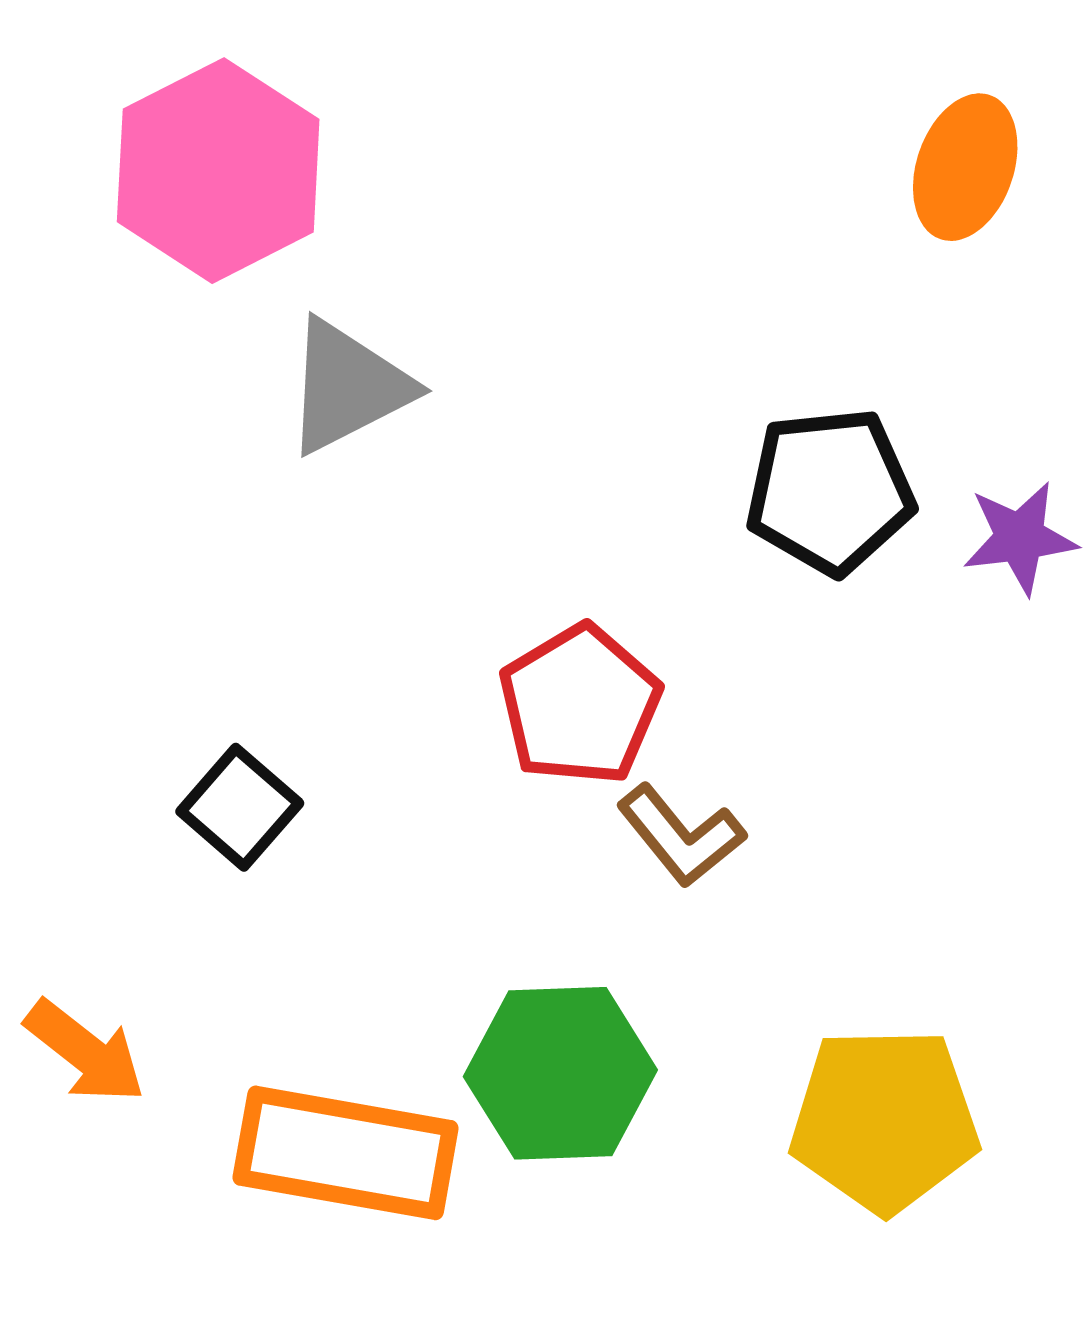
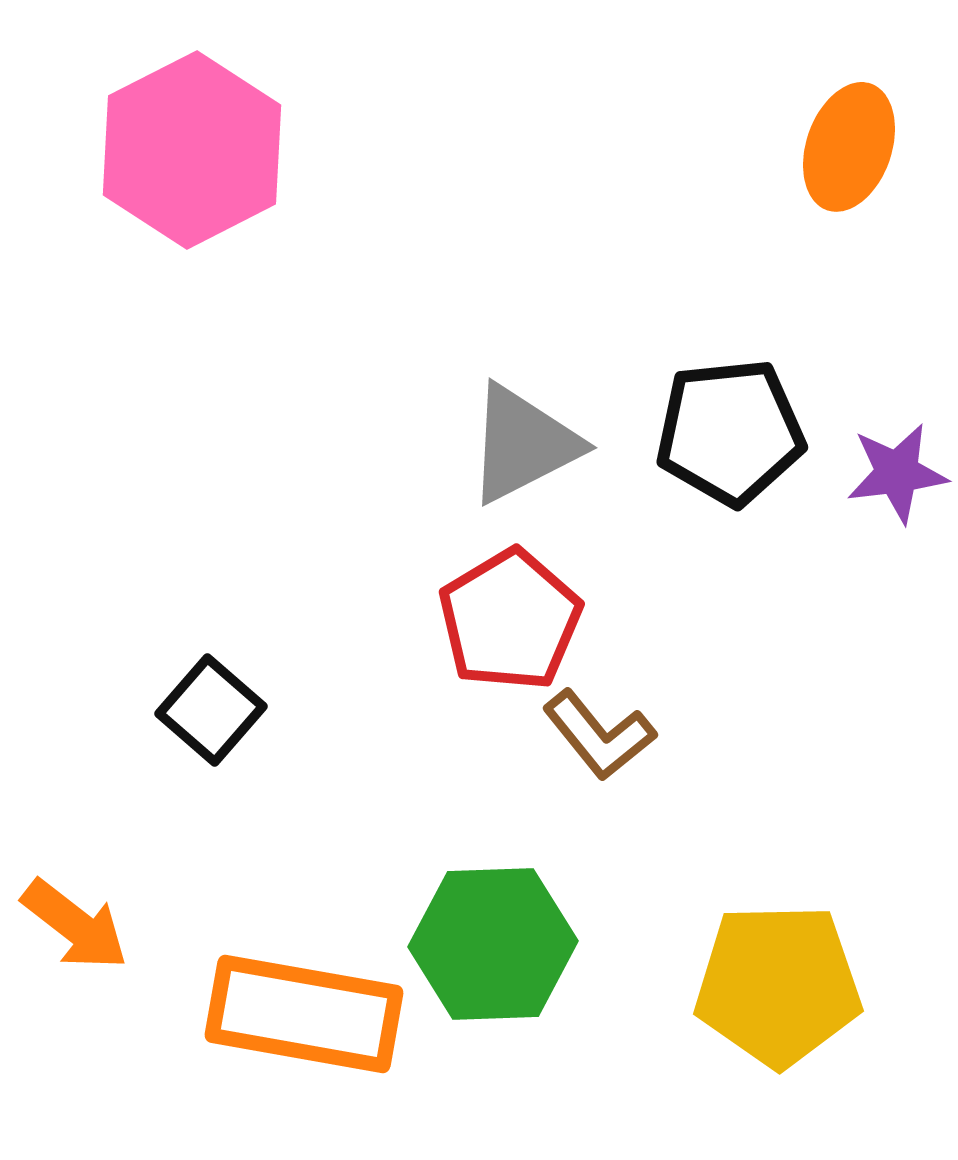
gray triangle: (348, 387) -> (523, 444), moved

